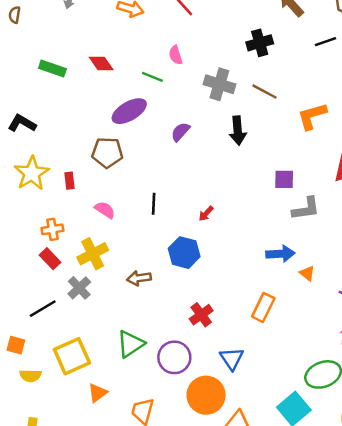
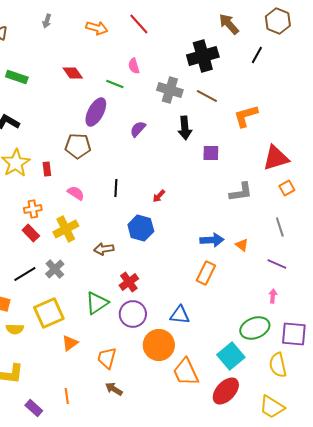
black line: (326, 42) -> (257, 55), turned -42
black cross: (260, 43) -> (203, 56), size x1.4
green rectangle: (52, 68) -> (17, 77), moved
purple ellipse: (129, 111) -> (96, 112), turned -32
purple square: (284, 179) -> (211, 153), moved
blue arrow: (280, 254) -> (212, 240), moved
gray cross: (79, 288) -> (55, 269), moved
red cross: (201, 315) -> (129, 282), moved
blue triangle: (232, 359) -> (180, 315), turned -50

